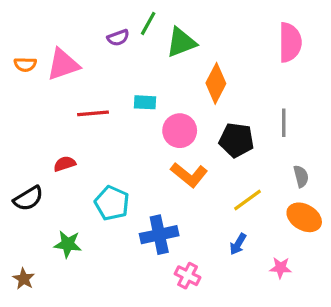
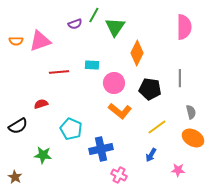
green triangle: (181, 42) -> (115, 27), turned -35

